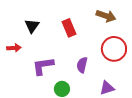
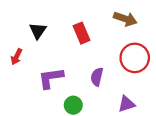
red arrow: (14, 48) -> (17, 57), turned 120

